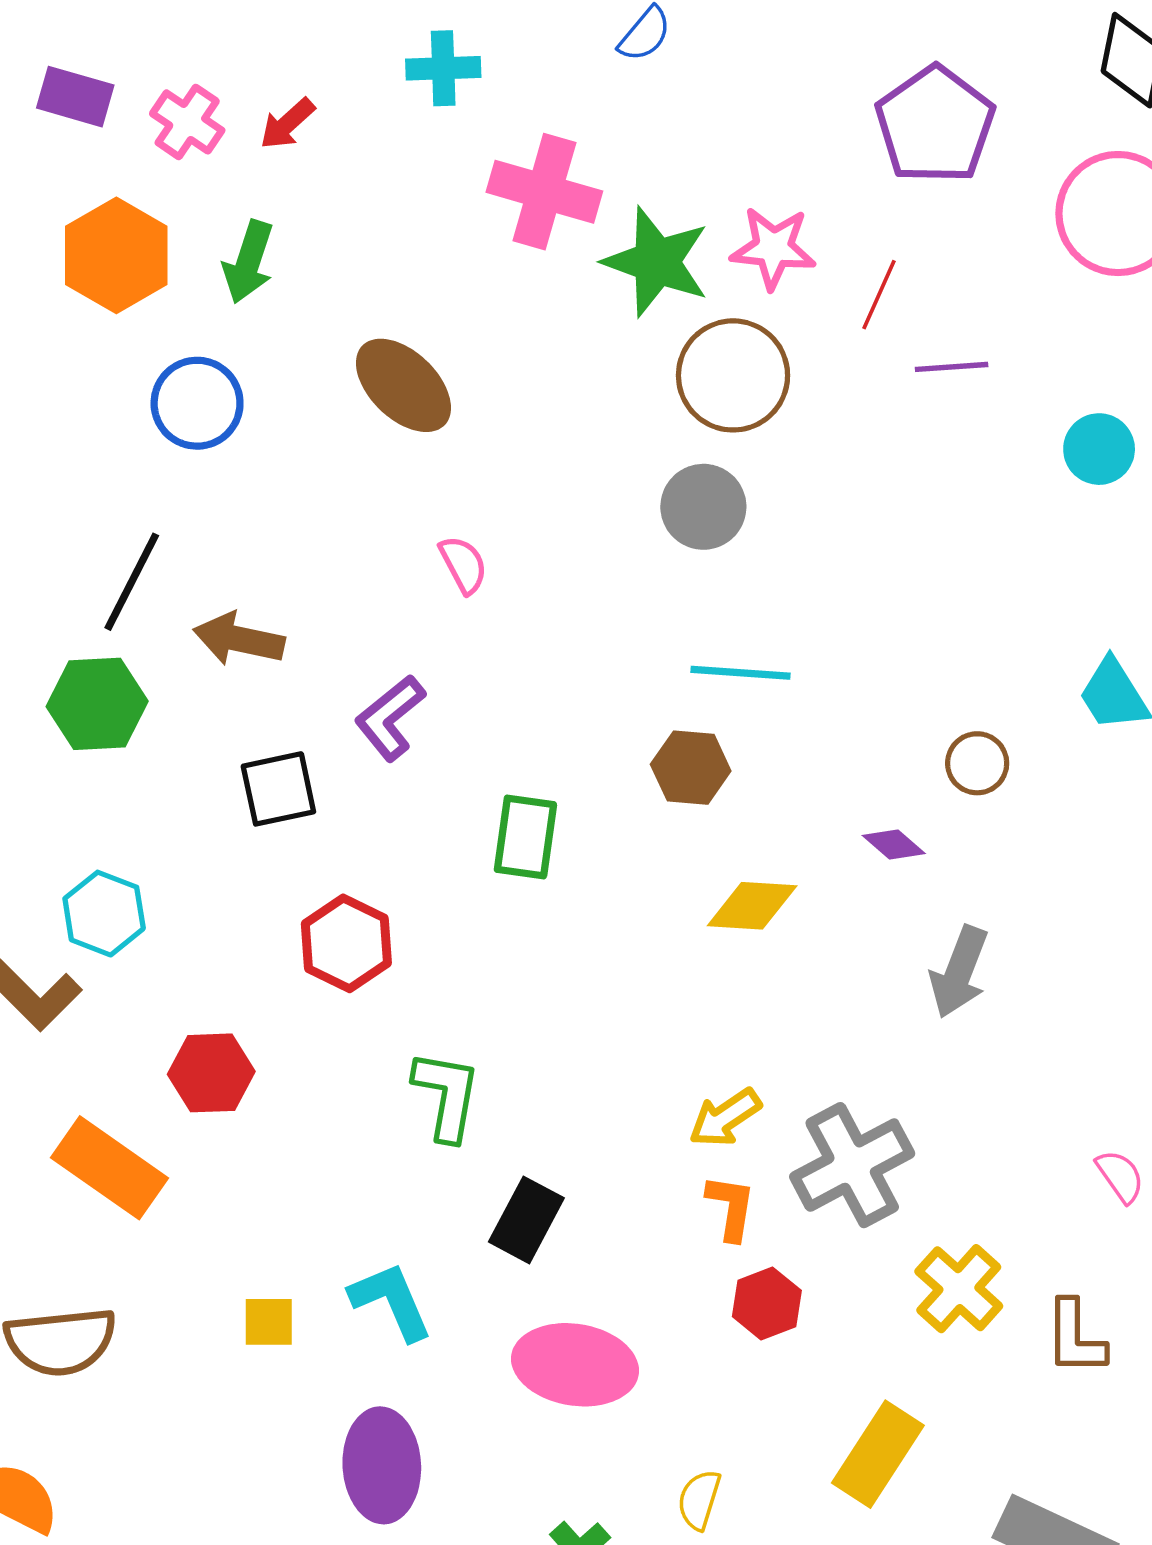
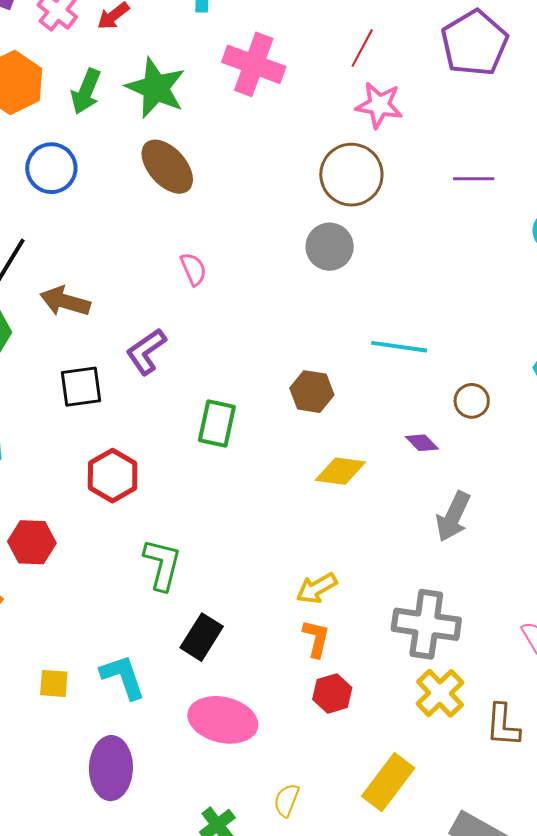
green star: (656, 262) -> (156, 88), moved
red line: (879, 295) -> (362, 48), moved
cyan line: (741, 673) -> (399, 347), moved
gray cross: (852, 1165) -> (426, 624), moved, turned 32

